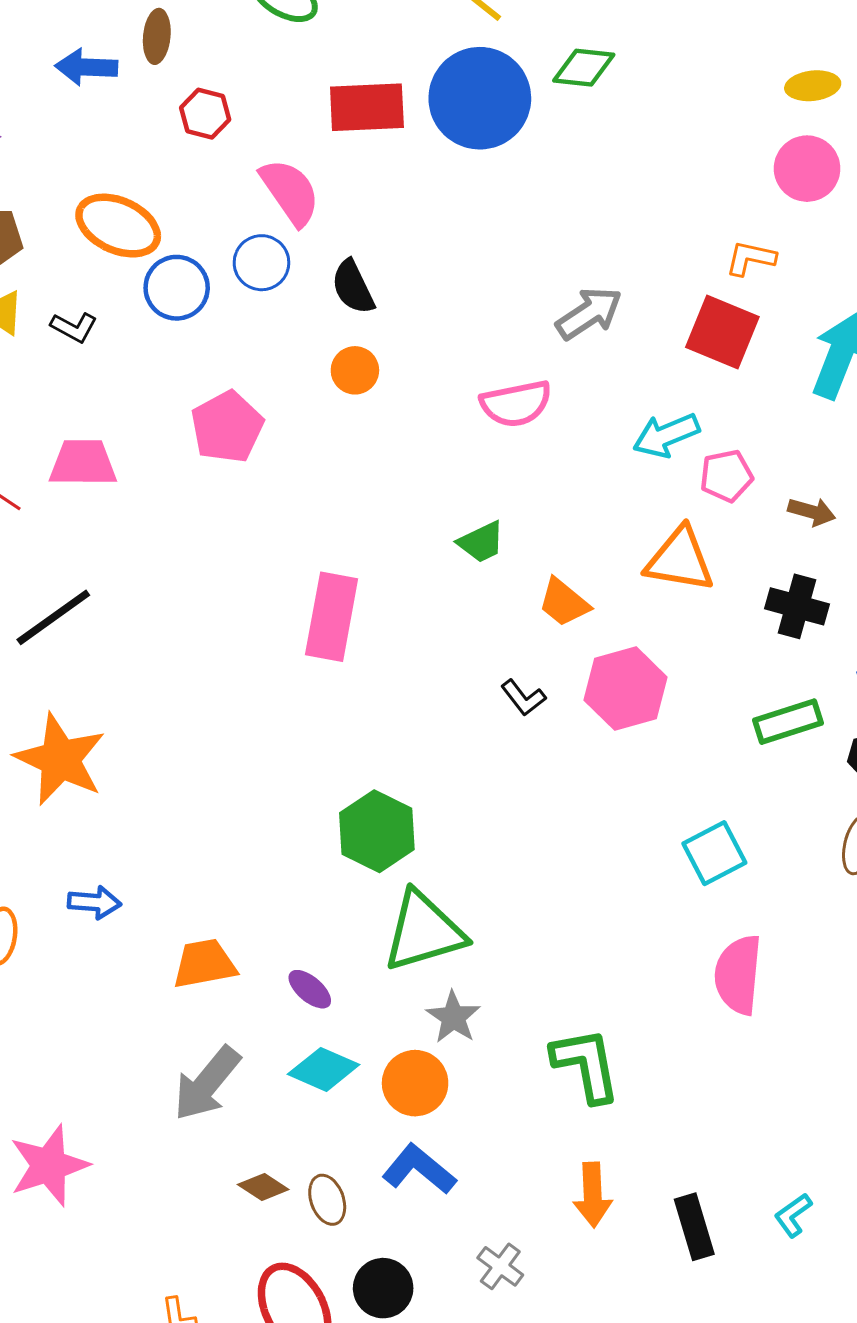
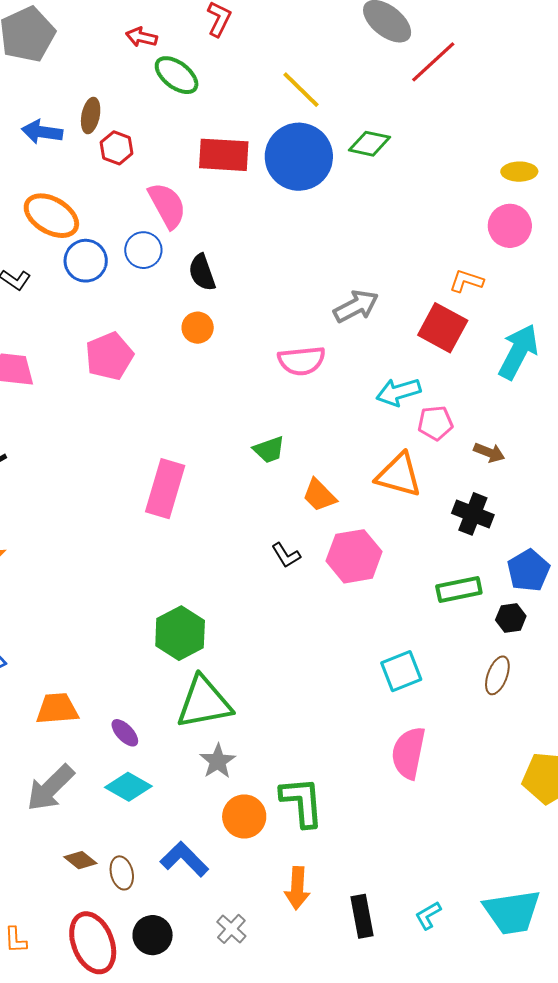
brown ellipse: (157, 36) -> (91, 116), moved
blue arrow: (86, 67) -> (42, 132), moved
orange circle: (415, 1083) -> (244, 816), moved

